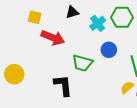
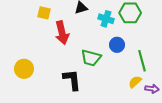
cyan cross: (98, 23) -> (106, 19), turned -35
red arrow: (53, 38) -> (62, 33), turned 55

